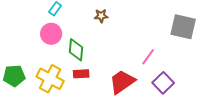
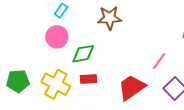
brown star: (101, 16) -> (110, 18), size x1.6
green diamond: (76, 50) -> (83, 54), turned 75

